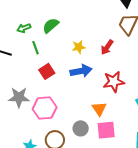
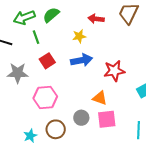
green arrow: (24, 28) -> (24, 18), size x1.5
red arrow: (107, 47) -> (96, 19), moved, turned 63
gray star: (19, 97) -> (18, 73), moved
orange triangle: (99, 109) -> (100, 98), turned -35

